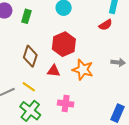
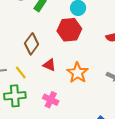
red hexagon: (64, 44) -> (69, 30), moved
green cross: (30, 111) -> (15, 96), turned 30

